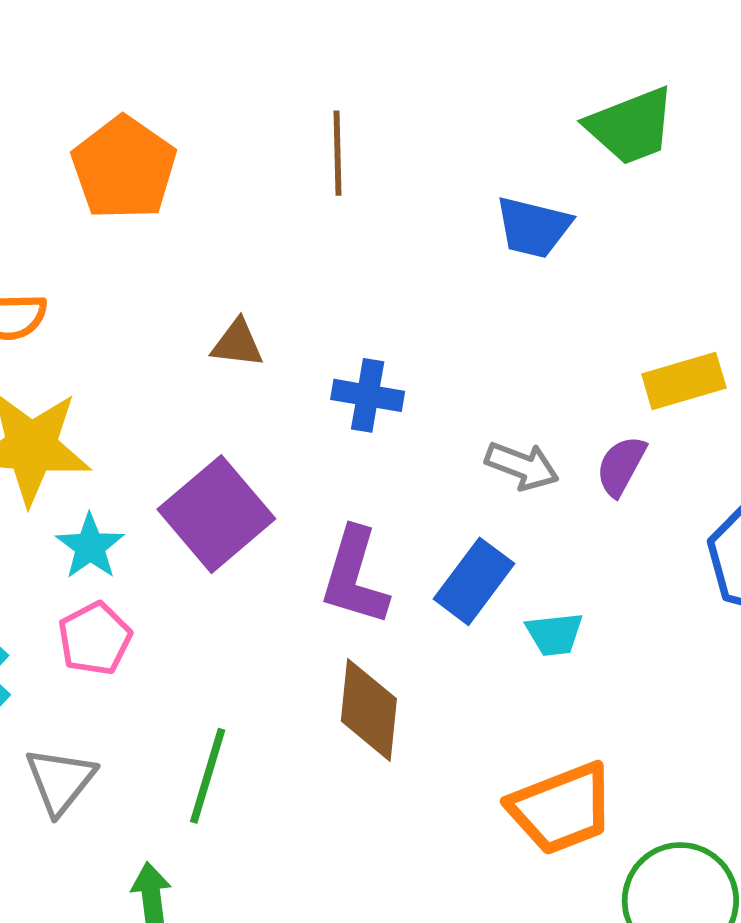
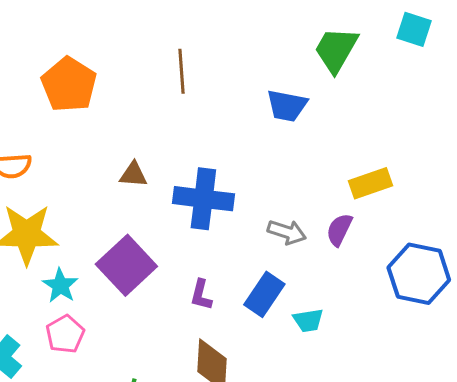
green trapezoid: (631, 126) -> (336, 50), turned 144
blue cross: (368, 395) -> (203, 199), size x1.6
purple L-shape: (355, 577) -> (201, 295), size x0.6

